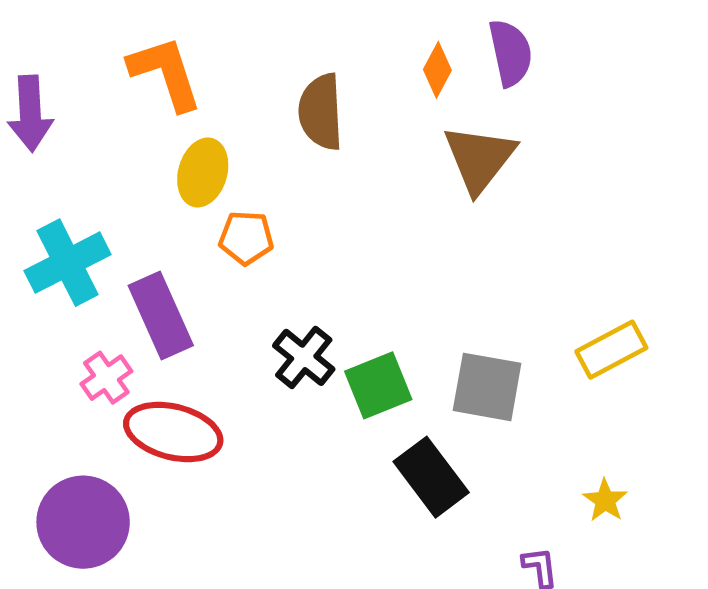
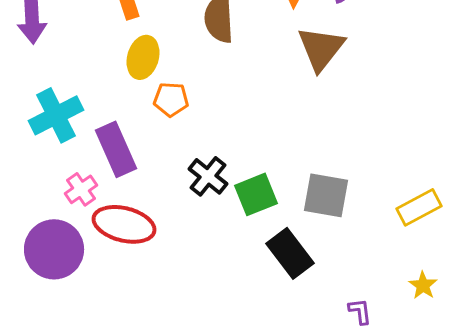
yellow rectangle: (611, 350) -> (419, 207), moved
yellow star: (605, 500) -> (423, 285), moved
purple circle: (83, 522) -> (54, 249), moved

